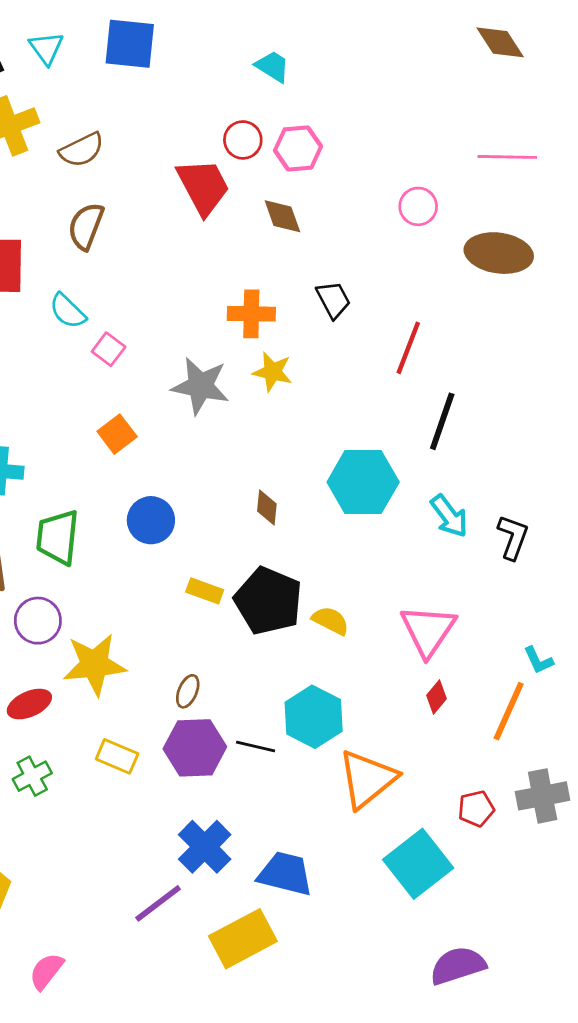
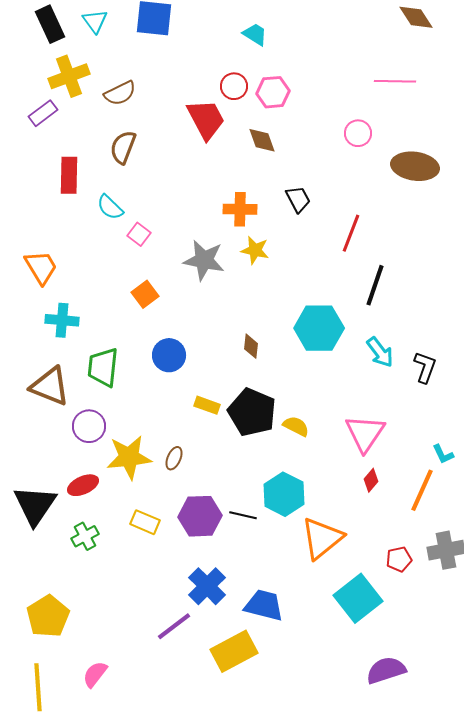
pink line: (507, 157) -> (395, 81), moved
brown ellipse: (188, 691) -> (174, 458), moved

